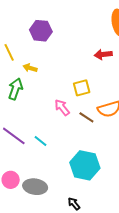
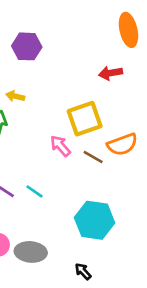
yellow square: (82, 88) -> (85, 119), size x1.5

